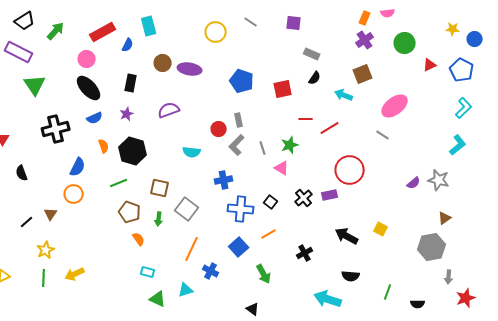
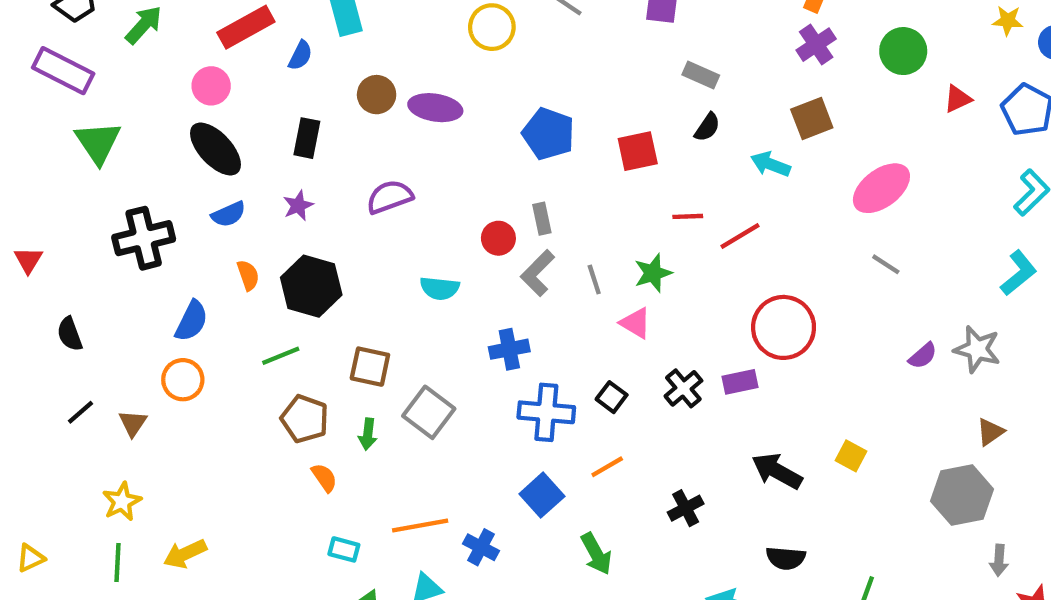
gray line: (383, 135) -> (886, 264), moved
black line: (27, 222) -> (81, 412), moved
orange line: (192, 249) -> (420, 525), moved, turned 55

